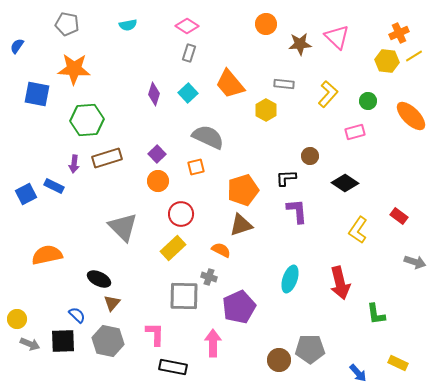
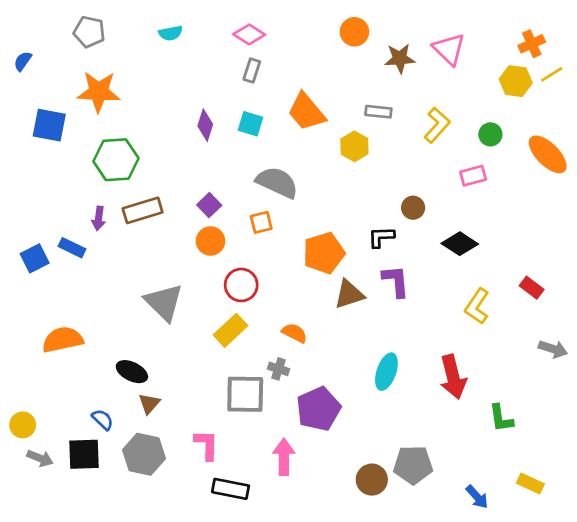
cyan square: (188, 93) -> (251, 124), turned -30
brown triangle: (241, 225) -> (349, 294), moved

